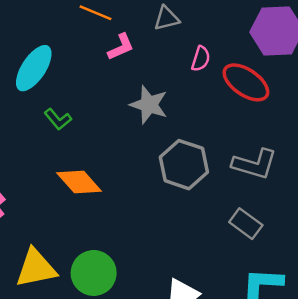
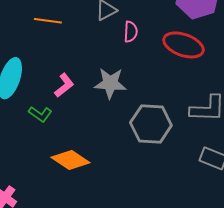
pink L-shape: (121, 47) -> (64, 85), moved
pink semicircle: (201, 59) -> (131, 32), moved

